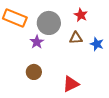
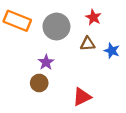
purple star: (37, 42) -> (46, 62), moved

